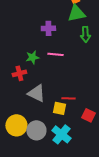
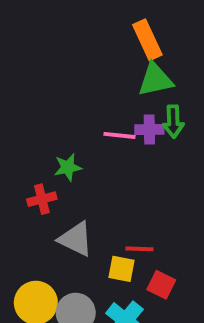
purple cross: (48, 28) -> (149, 129), moved
pink line: (55, 54) -> (119, 135), moved
red square: (88, 115) -> (161, 285), moved

